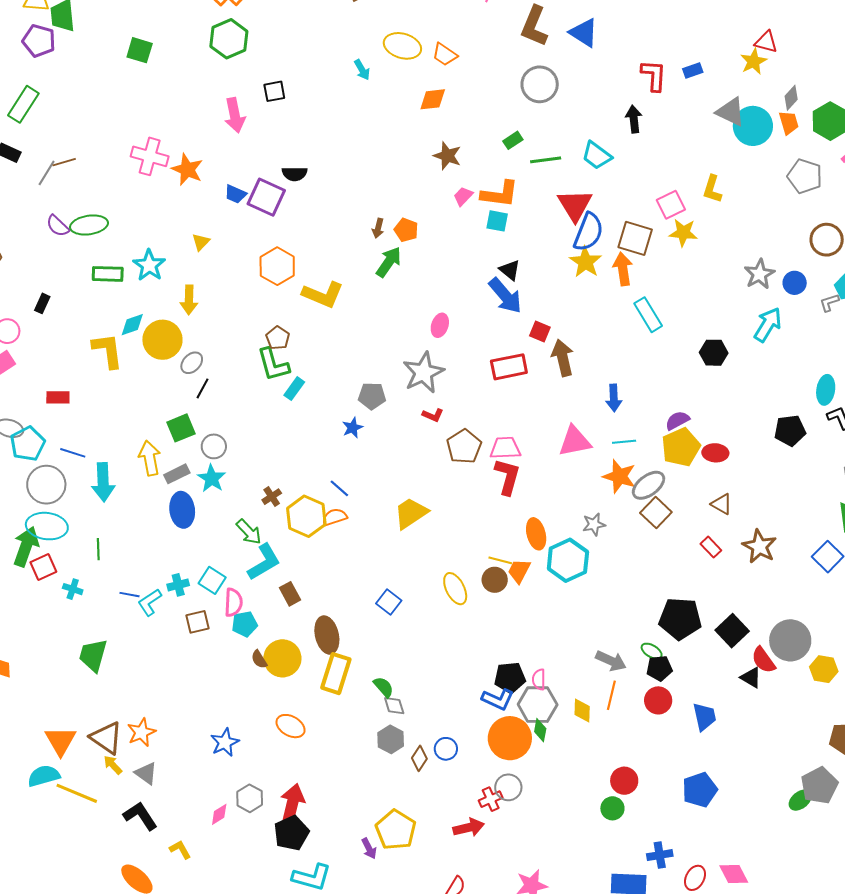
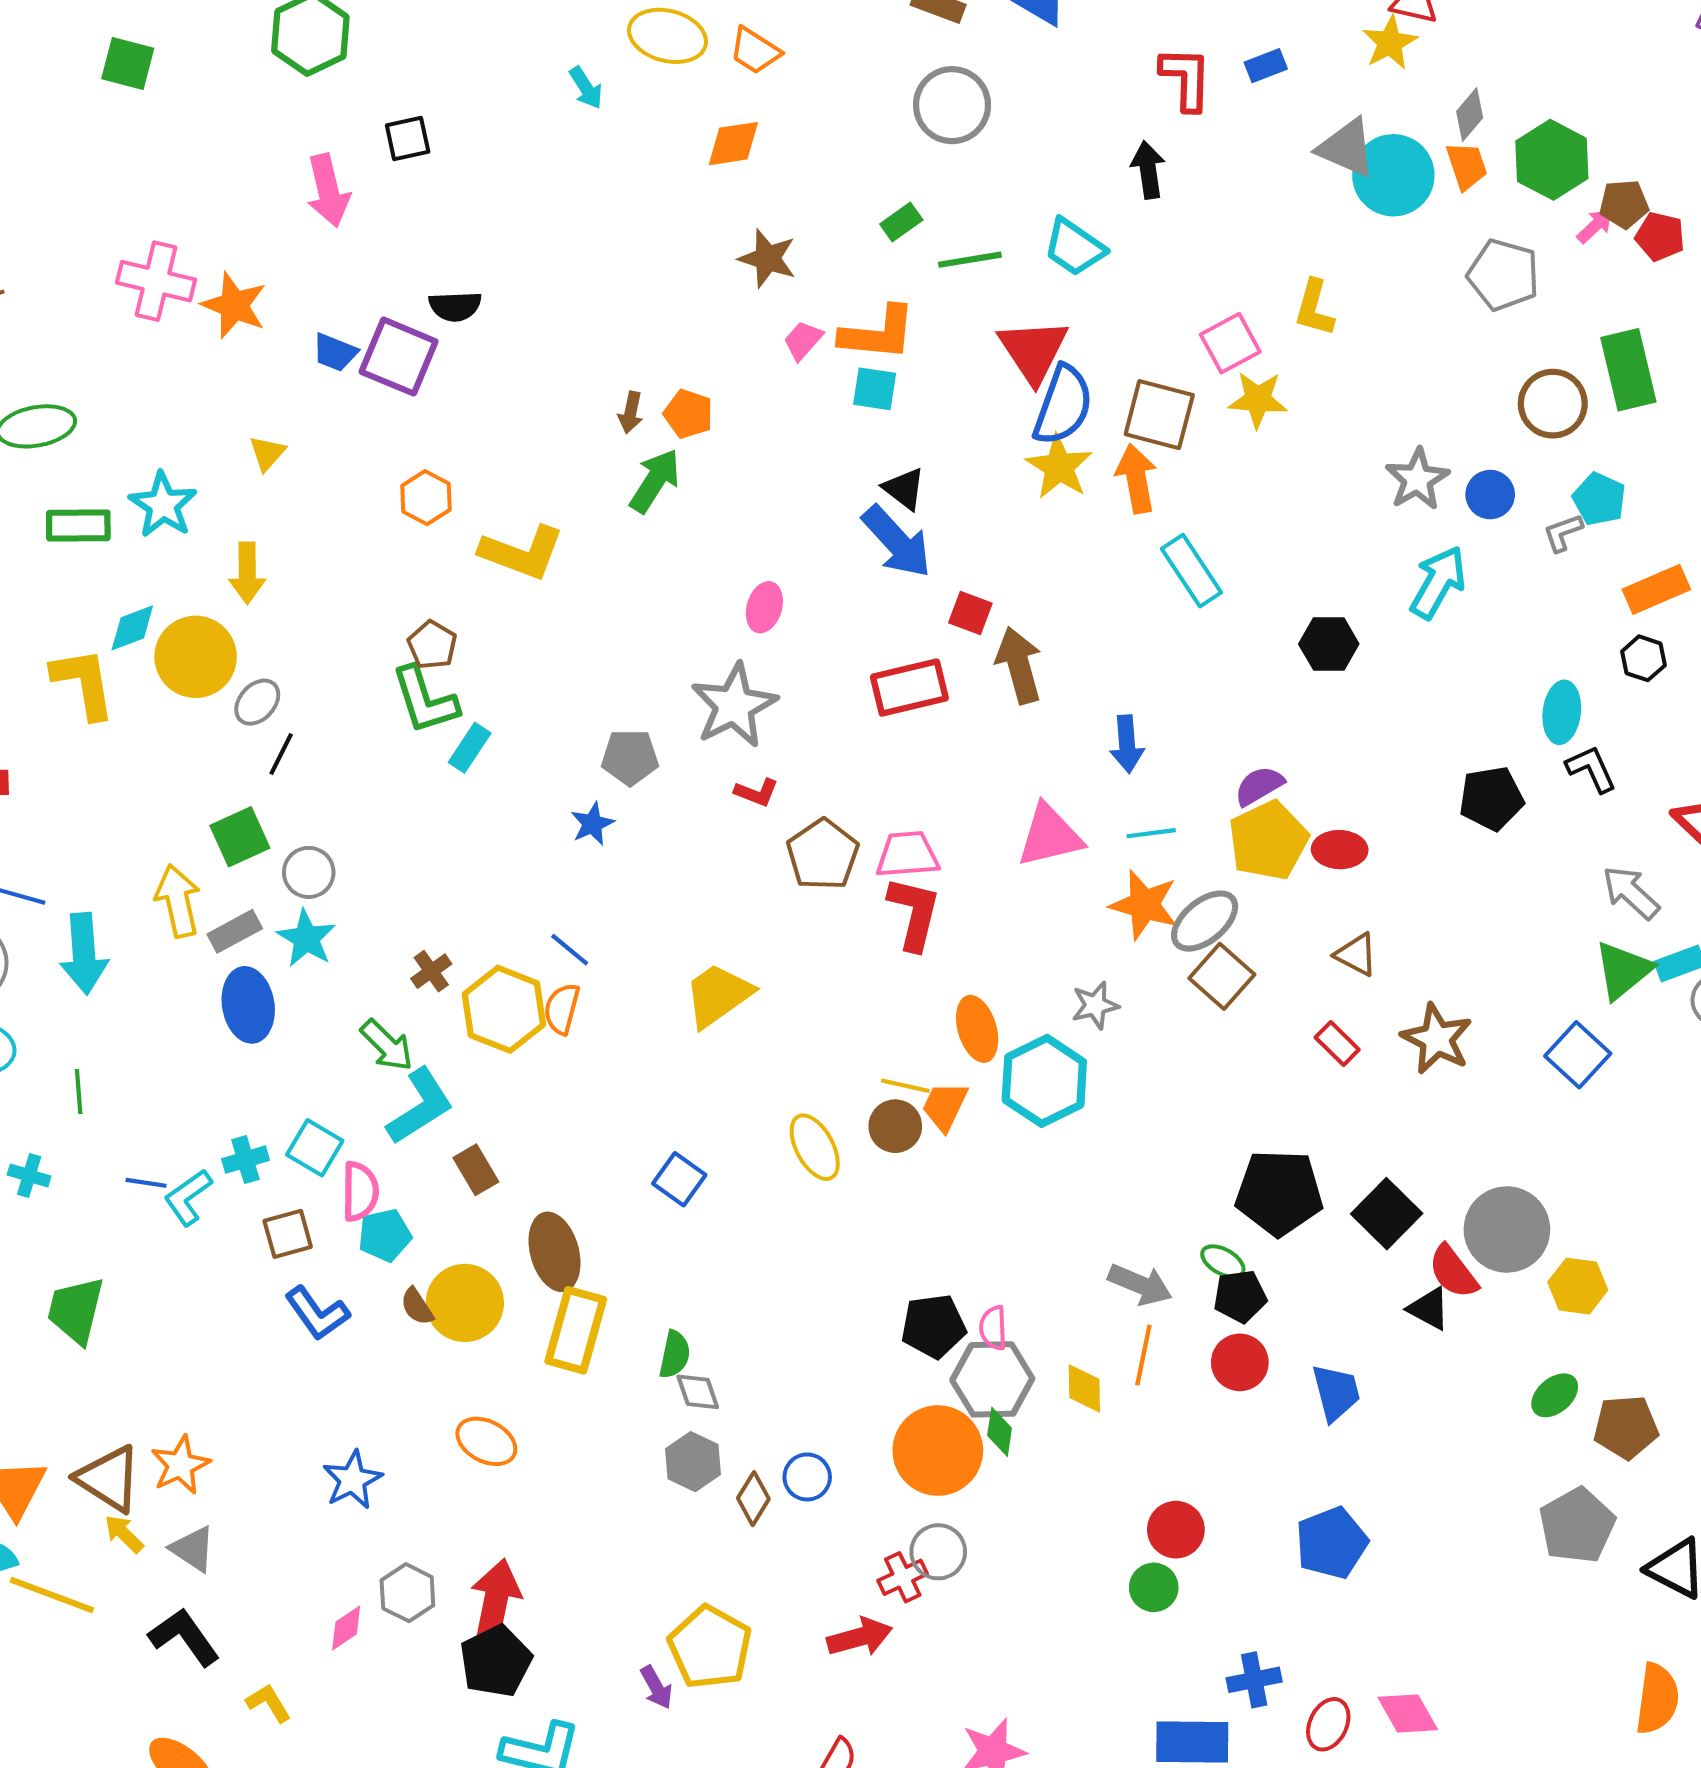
orange hexagon: (277, 266) -> (426, 498), size x0.7
orange semicircle: (335, 517) -> (562, 1009), turned -55
green semicircle: (384, 687) -> (675, 1354), turned 55
blue L-shape: (498, 699) -> (317, 1313), moved, turned 32
green ellipse: (800, 800) -> (1555, 1395), moved

